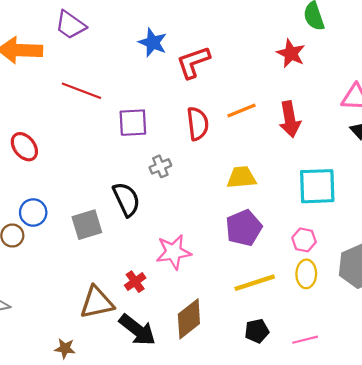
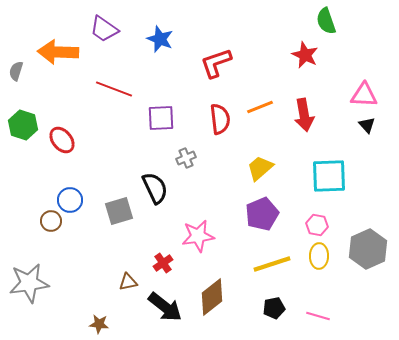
blue star: (153, 42) -> (160, 39), moved
yellow trapezoid: (242, 177) -> (260, 168), turned -36
brown triangle: (97, 302) -> (128, 282), size x0.6
pink line: (305, 340) -> (318, 316), turned 30

